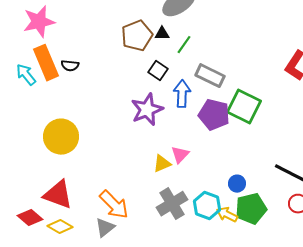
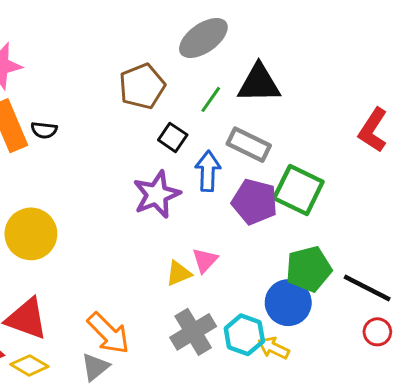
black triangle: (162, 34) -> (259, 83), moved, size x2.0
blue circle: (237, 184) -> (288, 303), size x1.8
green pentagon: (251, 209) -> (309, 269), moved

